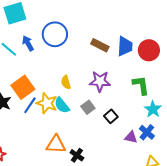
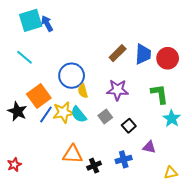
blue circle: (55, 34) -> (72, 76), moved
blue arrow: (28, 43) -> (47, 24), moved
brown rectangle: (100, 45) -> (118, 53), turned -72
yellow star: (47, 103) -> (63, 112), turned -30
blue cross: (147, 132) -> (124, 159), moved, turned 35
black cross: (77, 155) -> (94, 166), turned 32

